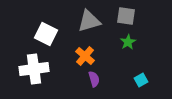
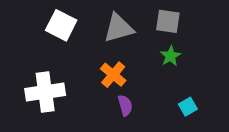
white square: (46, 34) -> (61, 25), moved

